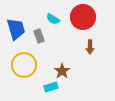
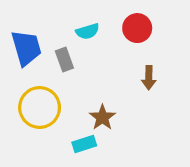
red circle: (83, 17) -> (137, 28), size x0.7
cyan semicircle: (53, 19) -> (88, 31), turned -48

